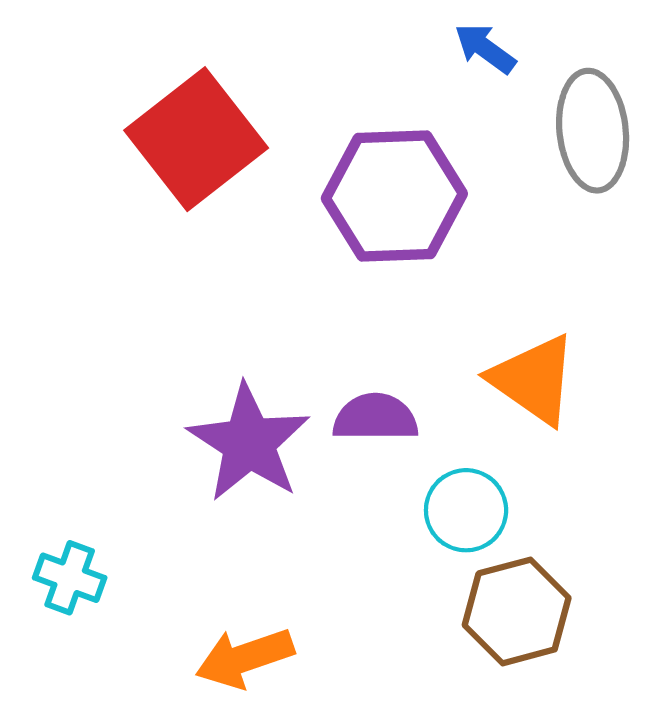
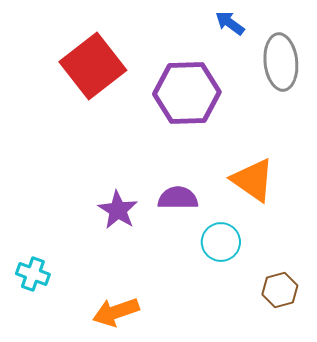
purple star: (249, 443) -> (118, 210), size x0.7
brown hexagon: (517, 611) -> (280, 290), moved, size x0.7

